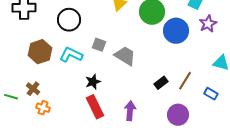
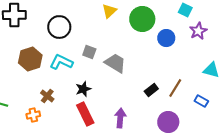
blue circle: (176, 31) -> (166, 38), size x0.7
brown cross: (33, 89) -> (47, 96), moved
orange cross: (43, 108) -> (33, 115), turned -32

